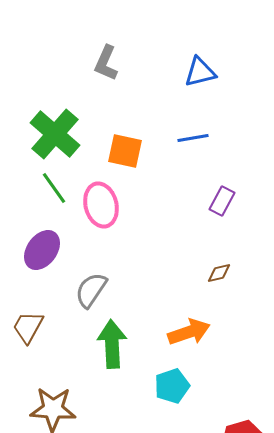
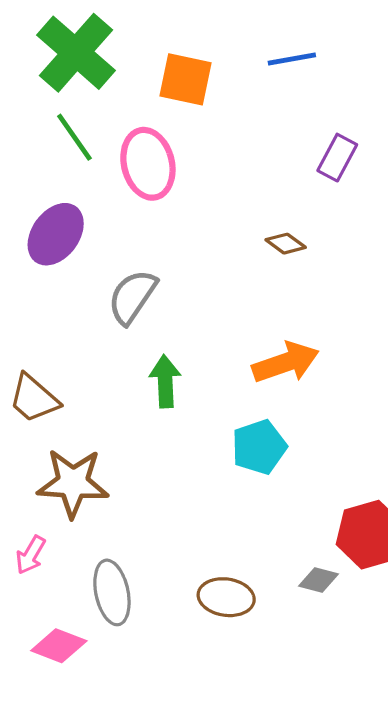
brown diamond: (219, 273) -> (286, 244), moved, turned 50
brown trapezoid: (28, 327) -> (34, 398), moved, turned -78
green arrow: (112, 344) -> (165, 381), size x0.7

